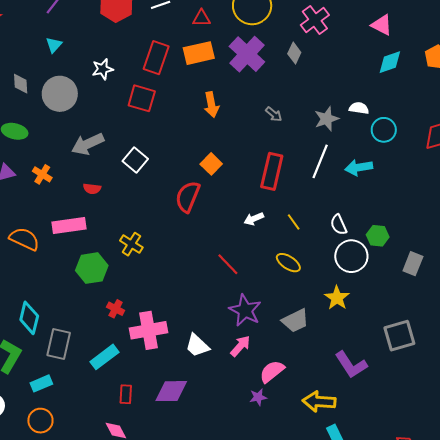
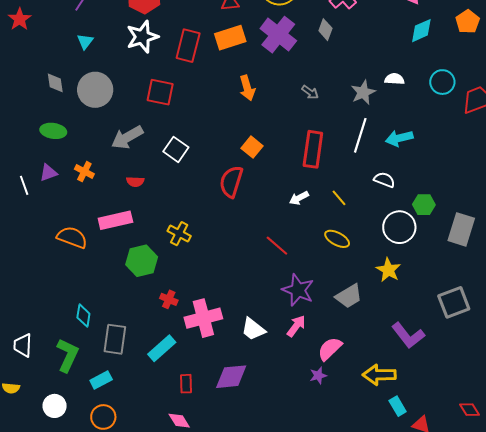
white star: (103, 69) -> (142, 37), moved, size x1.5
red square: (142, 98) -> (160, 92), moved
cyan circle: (384, 130) -> (442, 82), moved
white semicircle: (339, 225) -> (384, 180), moved, turned 140
gray rectangle: (413, 264) -> (461, 229), size x1.4
cyan diamond: (29, 318) -> (83, 316), size x0.7

